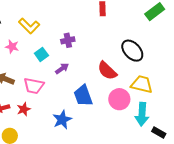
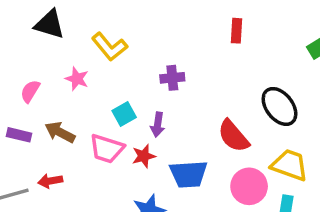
cyan square: (41, 54) -> (124, 114), moved
purple arrow: (62, 69) -> (158, 125), turned 128
blue trapezoid: (83, 96) -> (189, 174), turned -80
red star: (24, 109) -> (144, 156), moved

